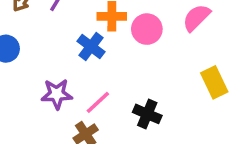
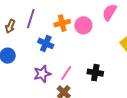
blue cross: (91, 47) -> (46, 43), moved

